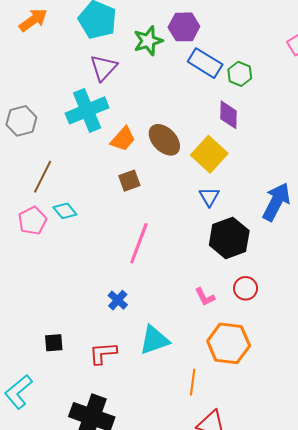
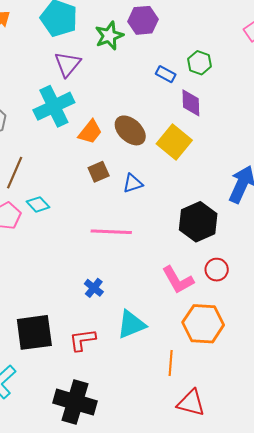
blue rectangle: (205, 63) -> (166, 74), moved, size x0.6
blue triangle: (209, 197) -> (133, 183), moved, turned 45
pink line: (139, 243) -> (111, 232), turned 75
pink L-shape: (205, 297) -> (178, 280), size x1.6
black square: (54, 343) -> (34, 332), size x2.0

